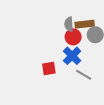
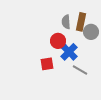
brown rectangle: (85, 24) -> (81, 22), turned -72
red circle: (73, 37) -> (58, 41), moved

